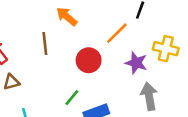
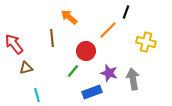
purple star: (136, 63) -> (109, 73), moved
green line: (72, 98) -> (73, 71), moved

